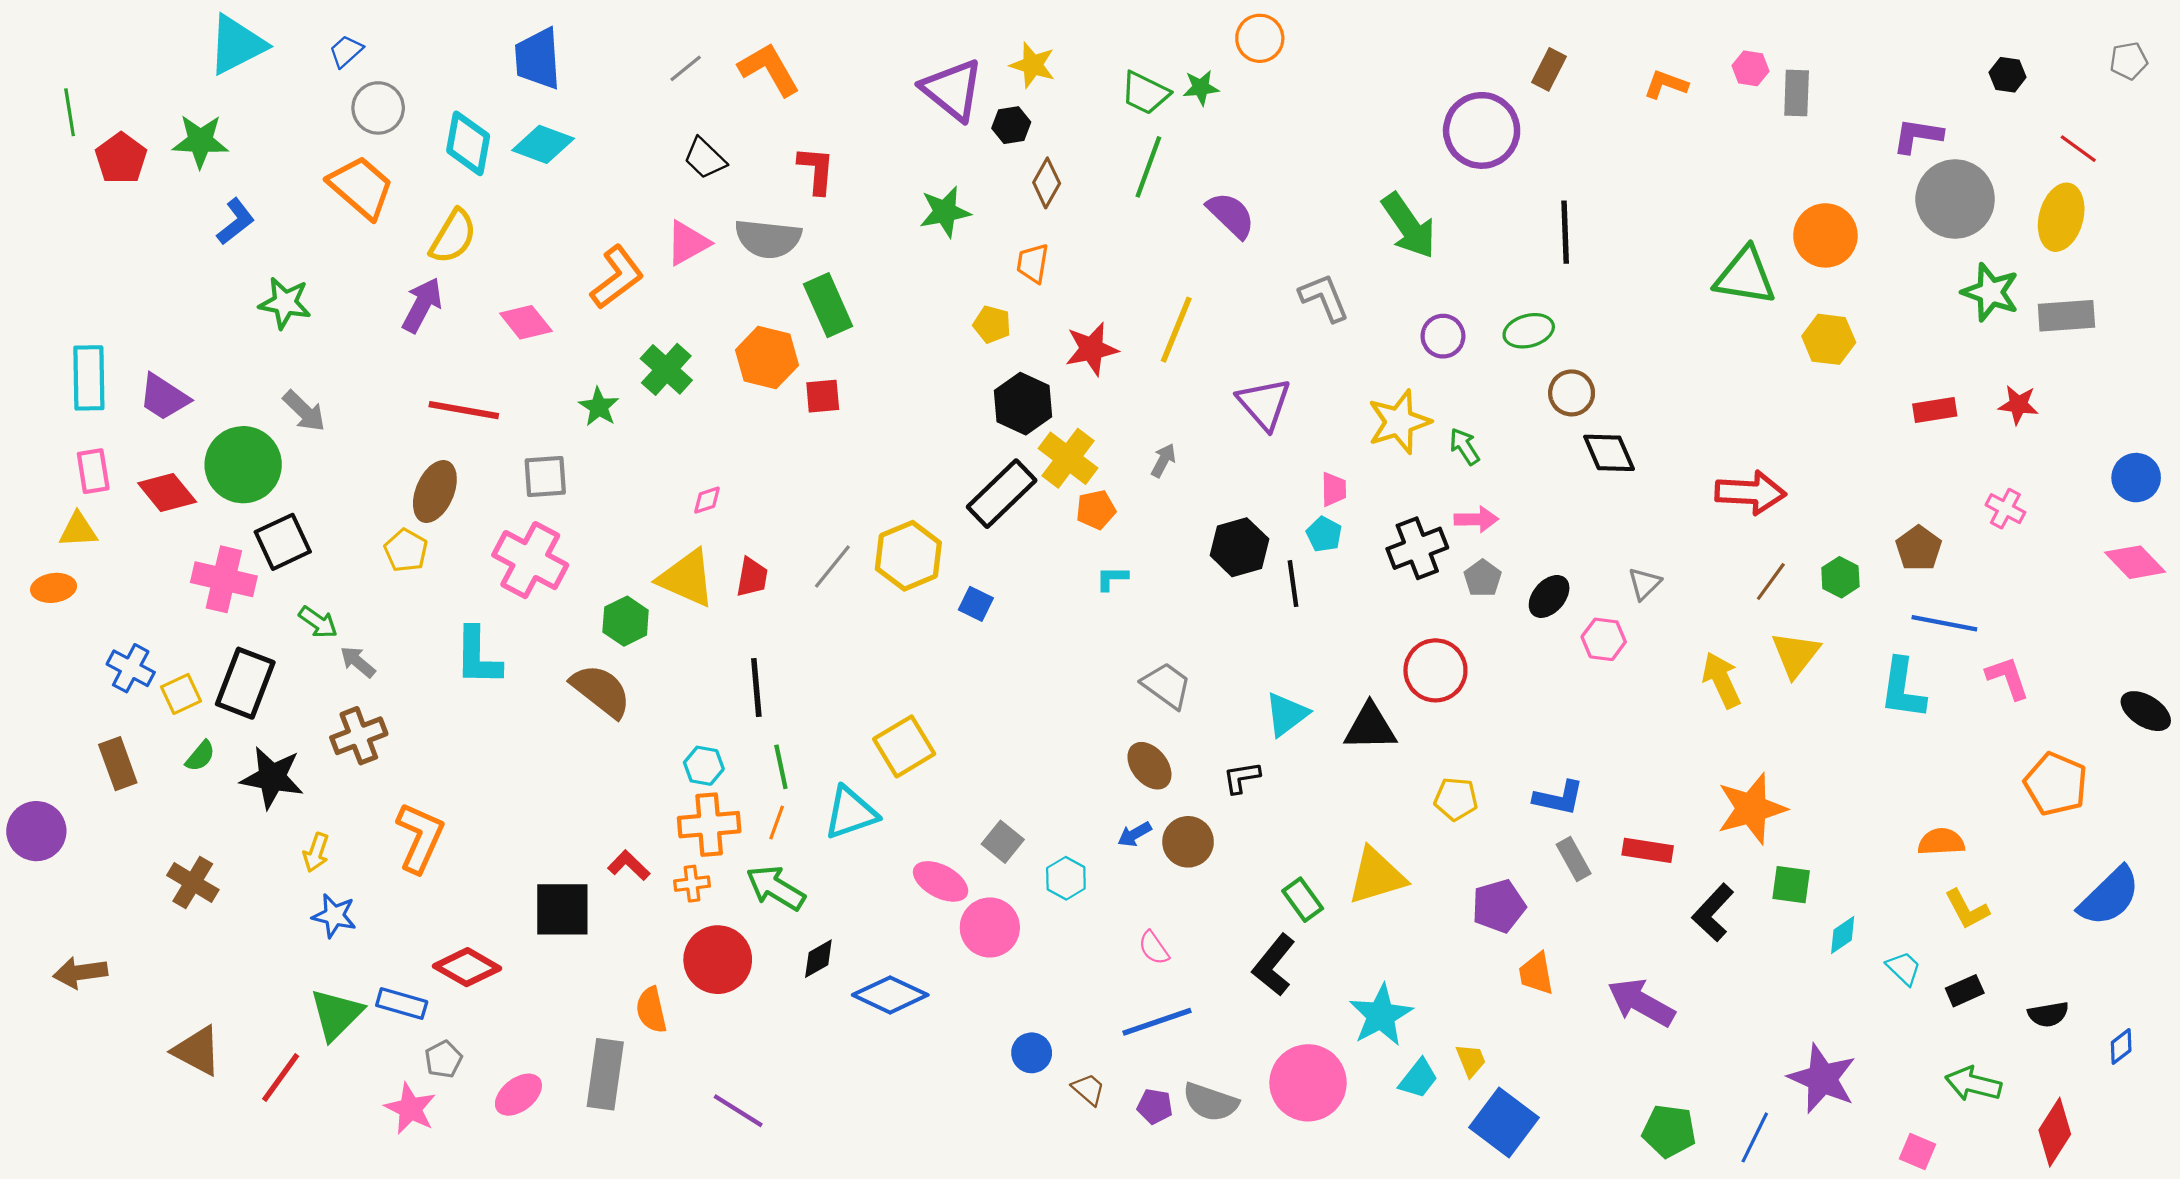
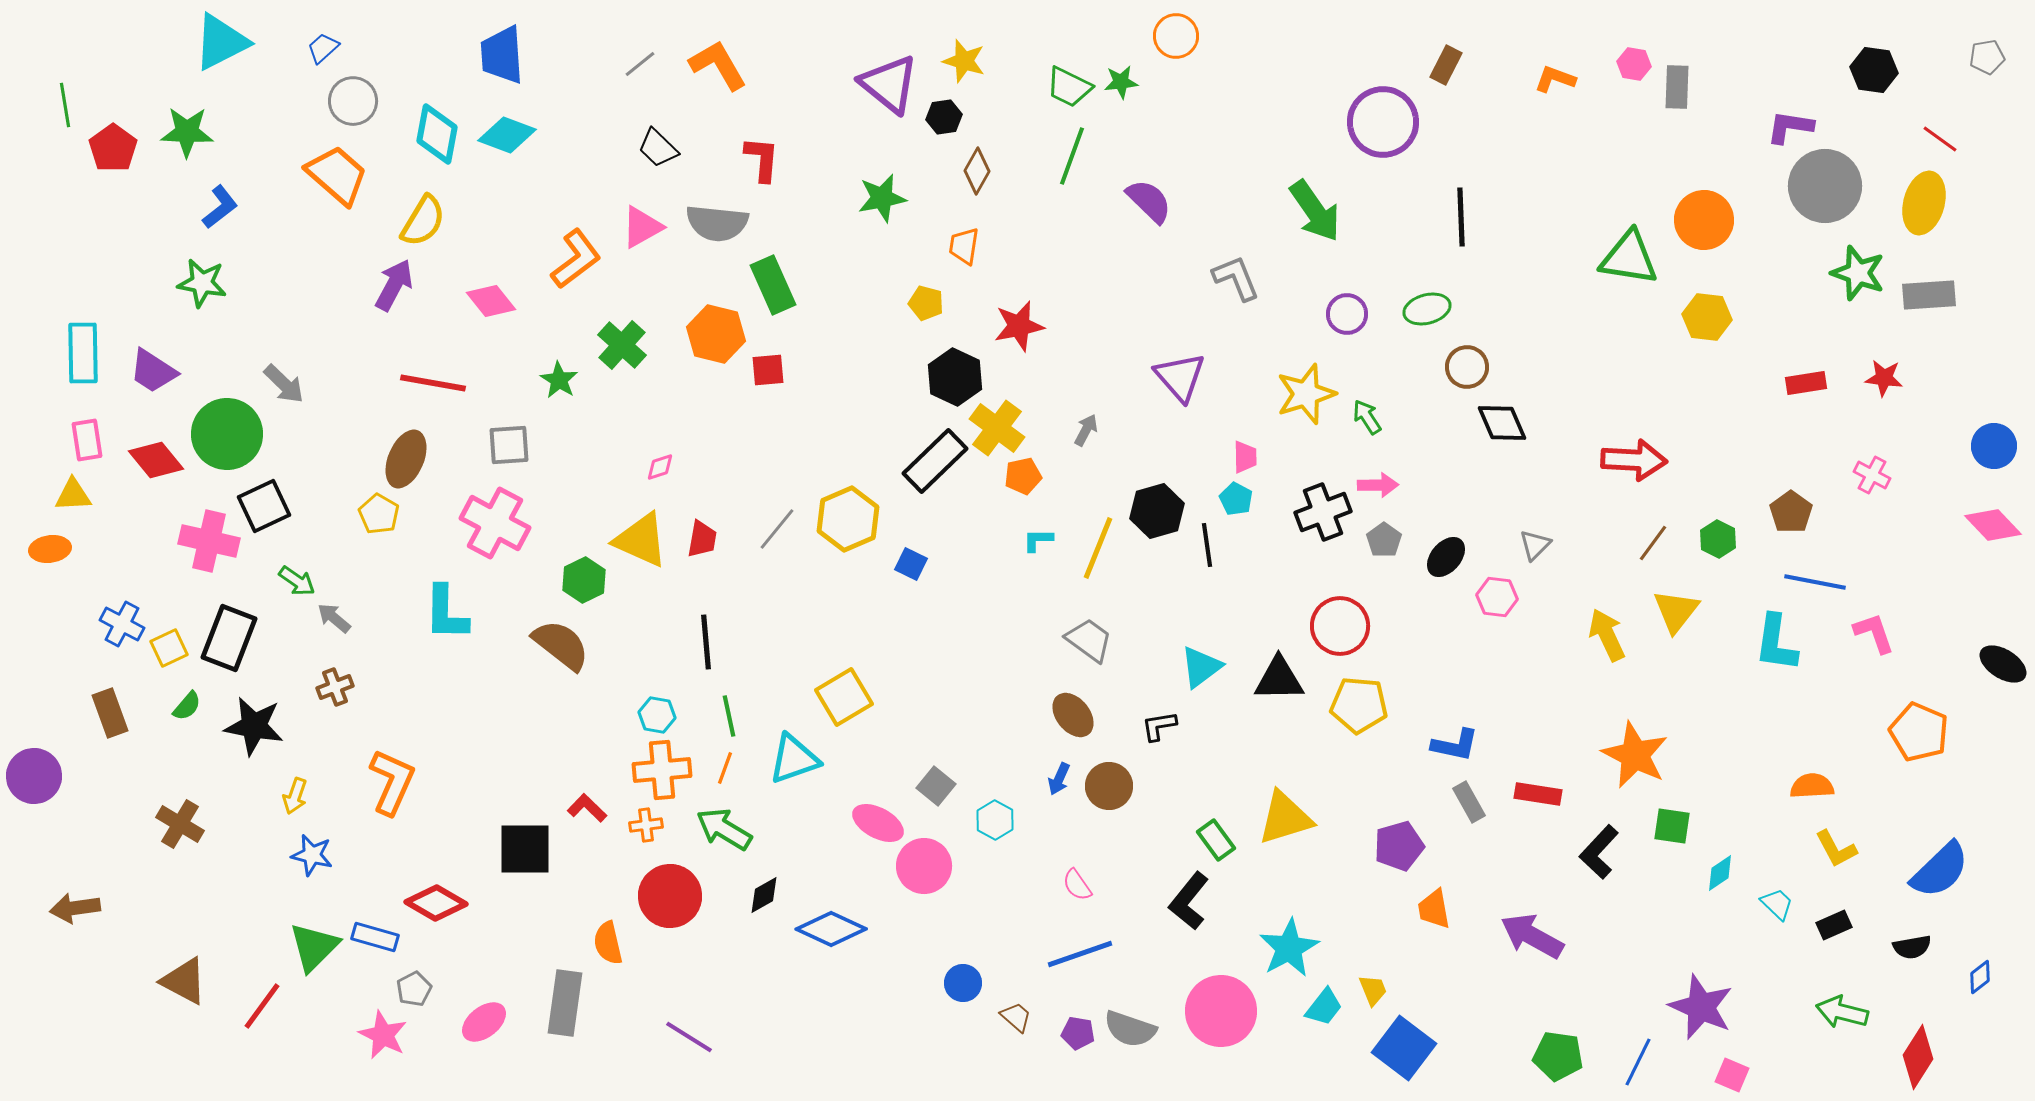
black hexagon: (2008, 75) -> (1874, 70), size x1.4
green star: (285, 303) -> (202, 283), moved
yellow line: (1176, 330) -> (1098, 548), moved
brown cross: (359, 736) -> (335, 687), size x0.7
yellow pentagon: (1456, 799) -> (1359, 705), moved, size x1.4
orange star: (1752, 809) -> (1635, 755), turned -30
blue arrow: (1134, 834) -> (1059, 779), turned -36
blue semicircle: (2109, 896) -> (1940, 870), moved
pink square: (1918, 1151) -> (1732, 1075), moved

